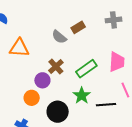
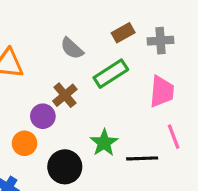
gray cross: (113, 20) -> (160, 41), moved
brown rectangle: (78, 27) -> (123, 33), moved
green rectangle: (86, 69) -> (111, 74), moved

